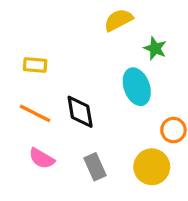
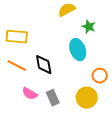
yellow rectangle: (35, 65) -> (17, 37), size x1.5
pink semicircle: (42, 158) -> (30, 94), moved

